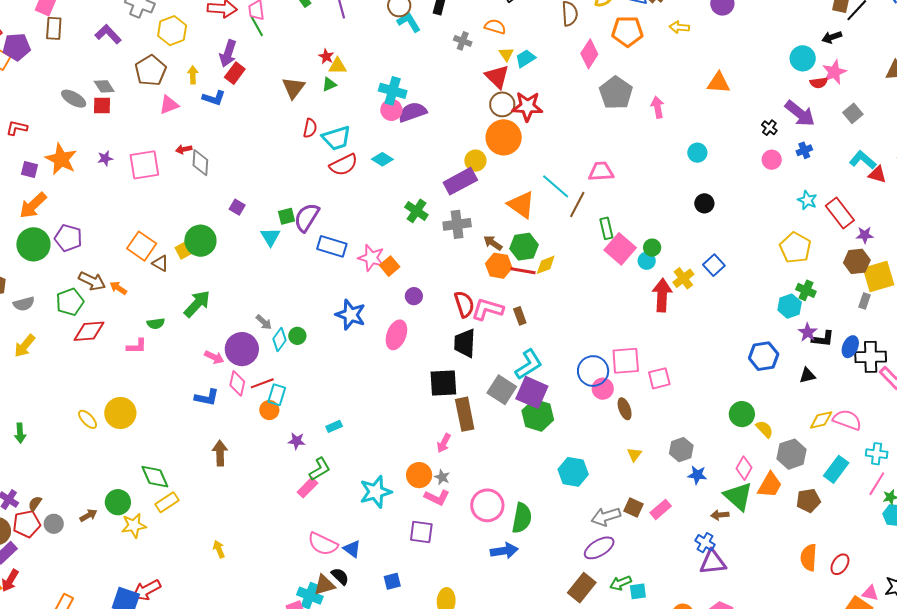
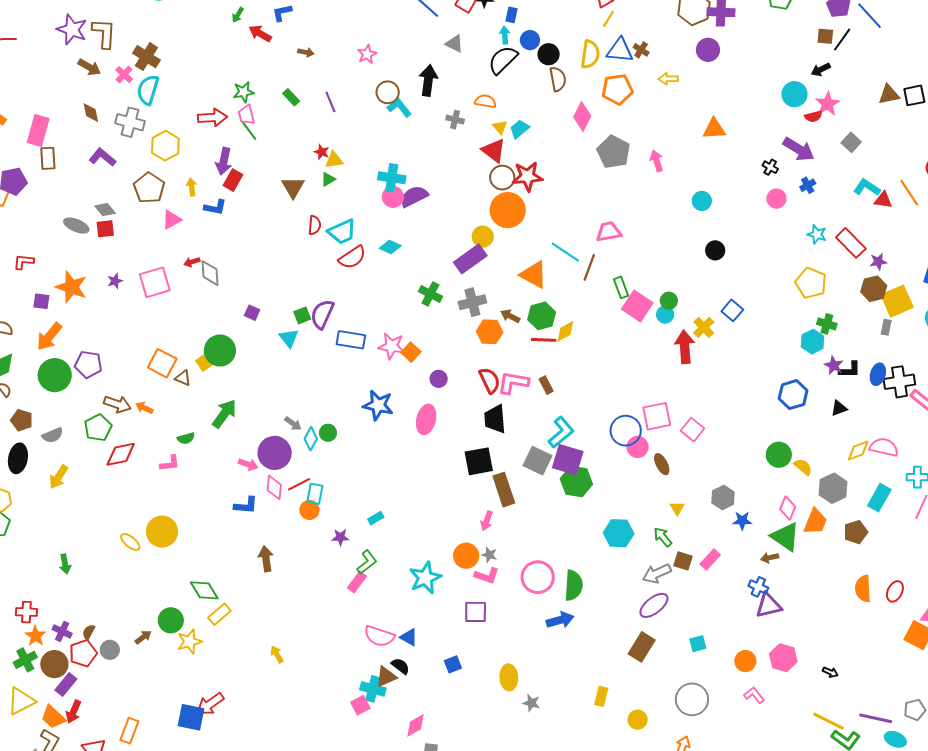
orange hexagon: (499, 266) -> (490, 332), moved
pink square: (659, 378) -> (692, 430), turned -30
green arrow: (621, 583) -> (663, 537), moved, turned 80

